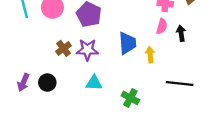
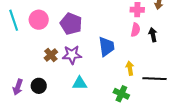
yellow arrow: (150, 55) -> (130, 68), moved
green cross: (130, 98) -> (121, 94), moved

